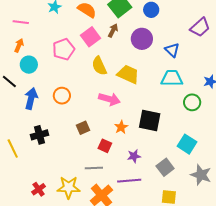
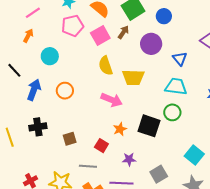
pink line: (21, 22) -> (33, 13), turned -49
pink pentagon: (64, 49) -> (73, 26), moved
cyan circle: (29, 65) -> (50, 56), moved
yellow trapezoid: (128, 74) -> (133, 77), turned 150
green circle: (192, 102) -> (172, 112), moved
brown square: (83, 128) -> (70, 139), moved
cyan square: (187, 144) -> (194, 155), moved

